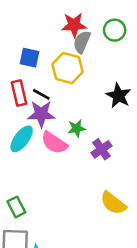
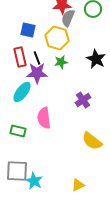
black line: (41, 94) -> (37, 58), turned 40
green star: (77, 128) -> (61, 62), moved
pink semicircle: (54, 143) -> (44, 118), moved, turned 50
green rectangle: (16, 207) -> (18, 131), moved, turned -49

